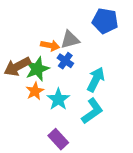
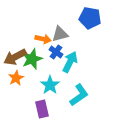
cyan arrow: (96, 79) -> (70, 62), moved
orange star: (35, 91) -> (16, 78), moved
purple rectangle: (58, 139) -> (42, 109), moved, turned 30

